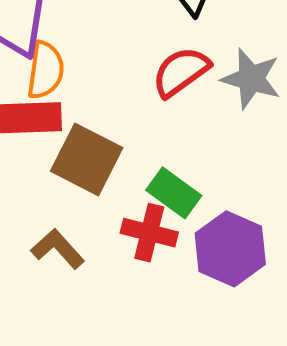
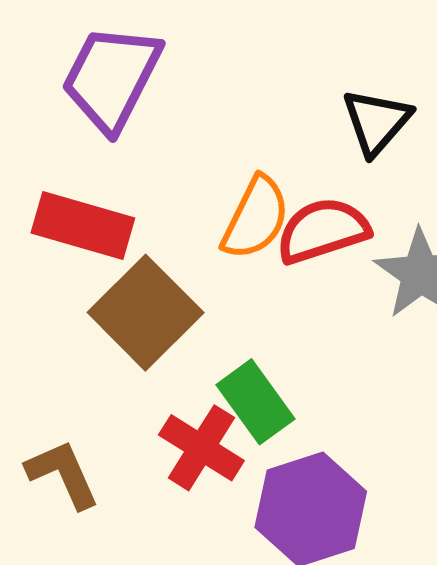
orange semicircle: (45, 70) -> (256, 218), moved
brown L-shape: (58, 249) -> (63, 474), moved

